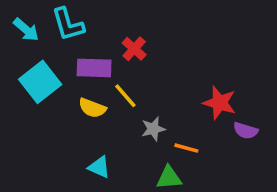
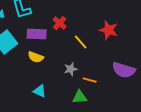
yellow line: (125, 96) -> (81, 42), moved
red star: (219, 103) -> (109, 30), moved
purple semicircle: (246, 131) -> (124, 70), size x1.6

